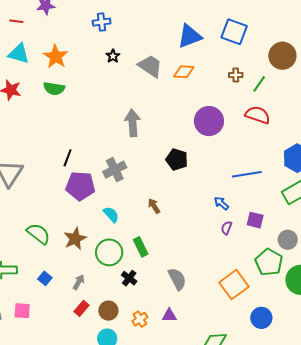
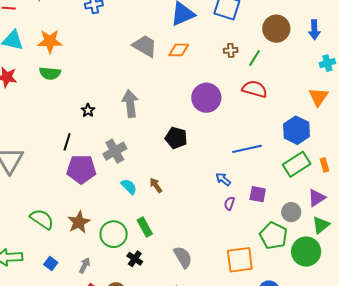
black star: (113, 56) -> (88, 110), moved
orange star: (56, 57) -> (50, 41), turned -30
cyan semicircle: (111, 214) -> (129, 187), moved
orange square: (234, 285) -> (240, 260), turned 32

